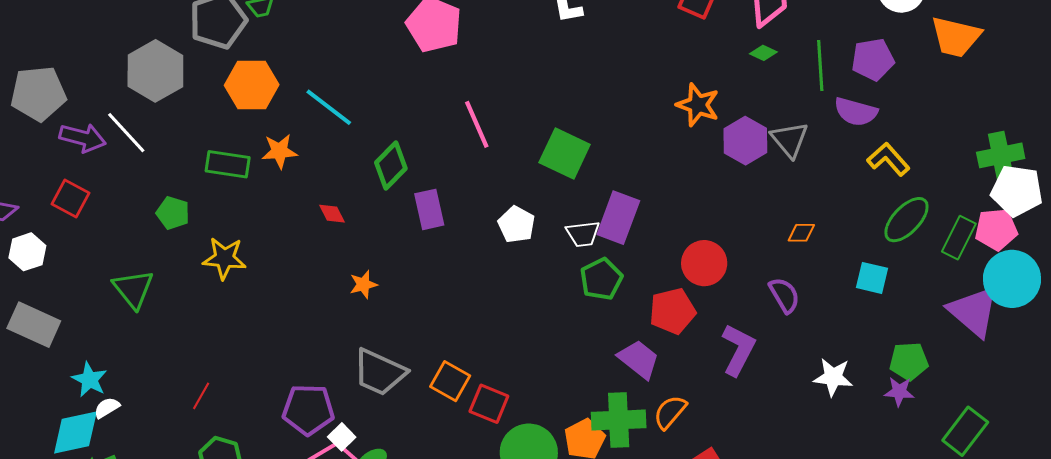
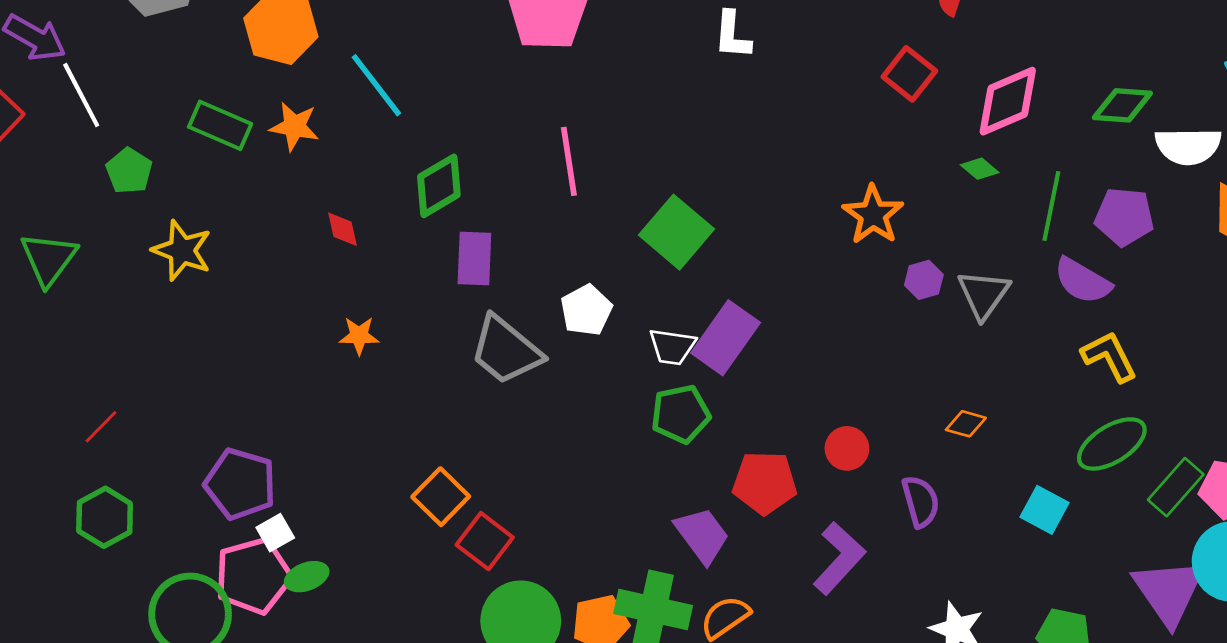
white line: (126, 133) -> (81, 95), moved
purple hexagon: (745, 141) -> (924, 280), size x0.6
red circle: (704, 263) -> (847, 448), moved, size x0.7
gray trapezoid: (380, 372) -> (506, 350), moved

